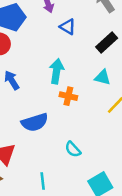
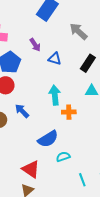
cyan semicircle: (73, 149) -> (63, 157), moved, turned 128
cyan line: (43, 181) -> (82, 180), moved

